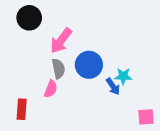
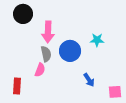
pink arrow: (61, 41) -> (48, 32), turned -35
cyan star: (123, 76) -> (97, 40), moved
blue arrow: (113, 86) -> (89, 80), moved

